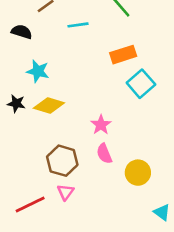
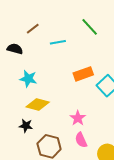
orange rectangle: (123, 55) -> (83, 74), moved
black star: (16, 104) -> (26, 126), moved

